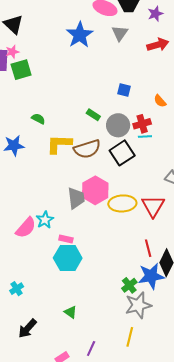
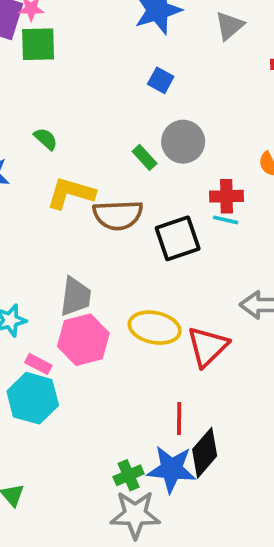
blue square: (124, 90) -> (161, 80), moved
gray circle: (118, 125) -> (183, 142), moved
pink hexagon: (95, 190) -> (83, 340), moved

